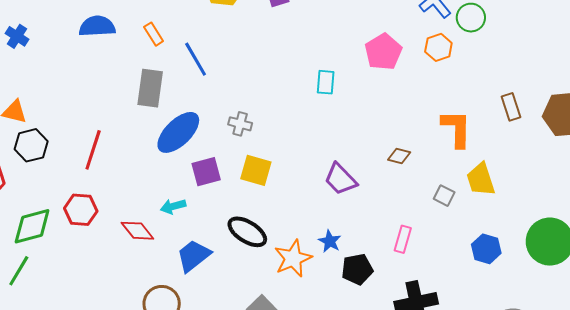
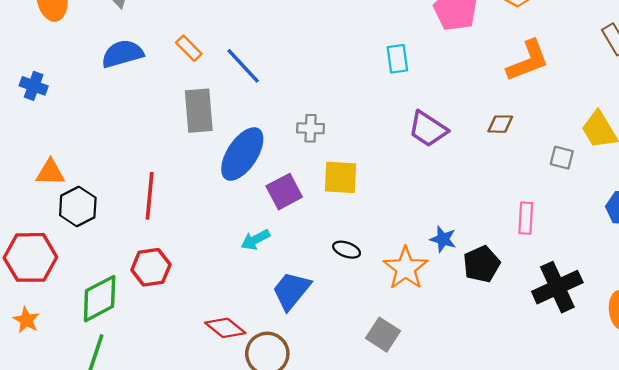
orange L-shape: (456, 129) -> (528, 61), moved, turned 81
purple trapezoid: (340, 179) -> (428, 129), moved
red diamond: (137, 231) -> (225, 328), moved
black ellipse: (247, 232) -> (347, 250), size x0.6

